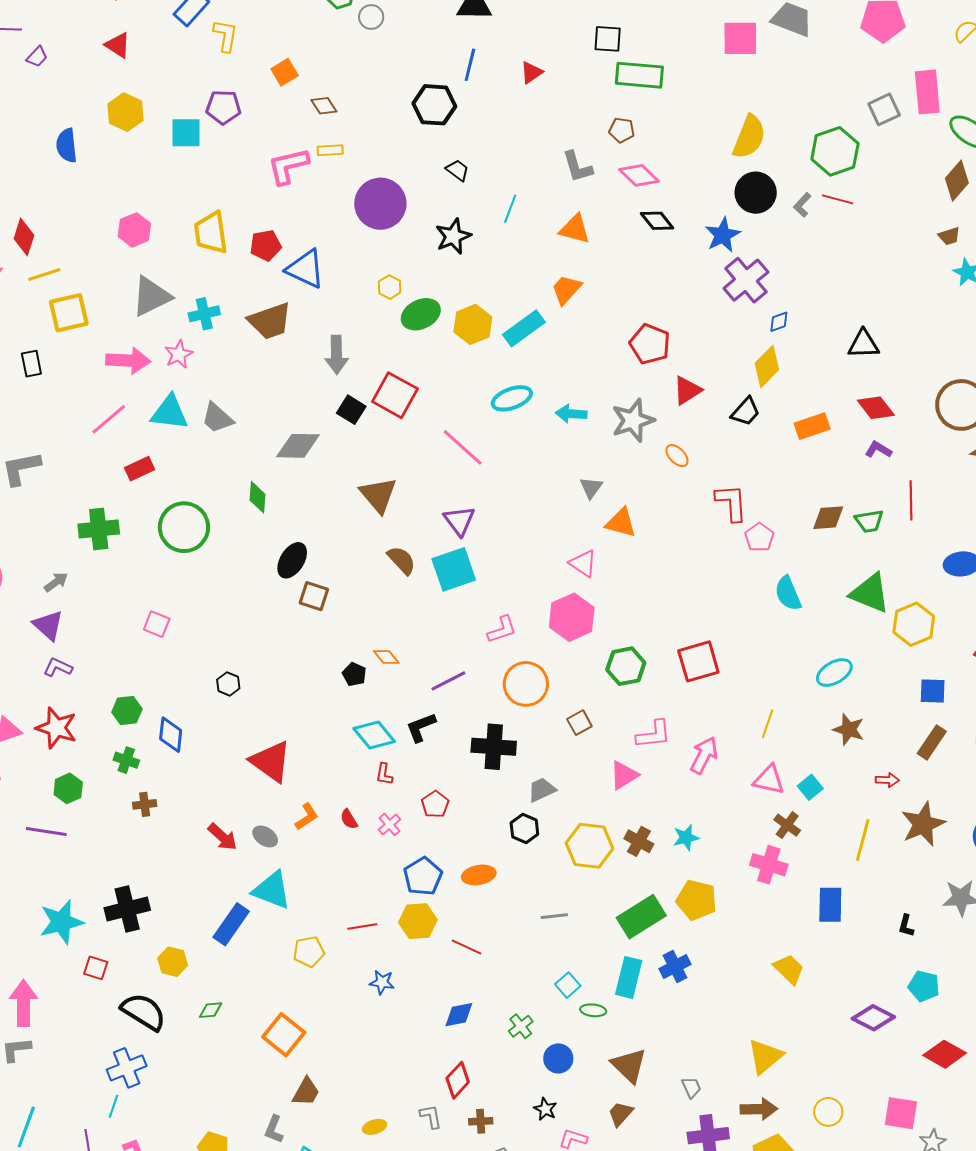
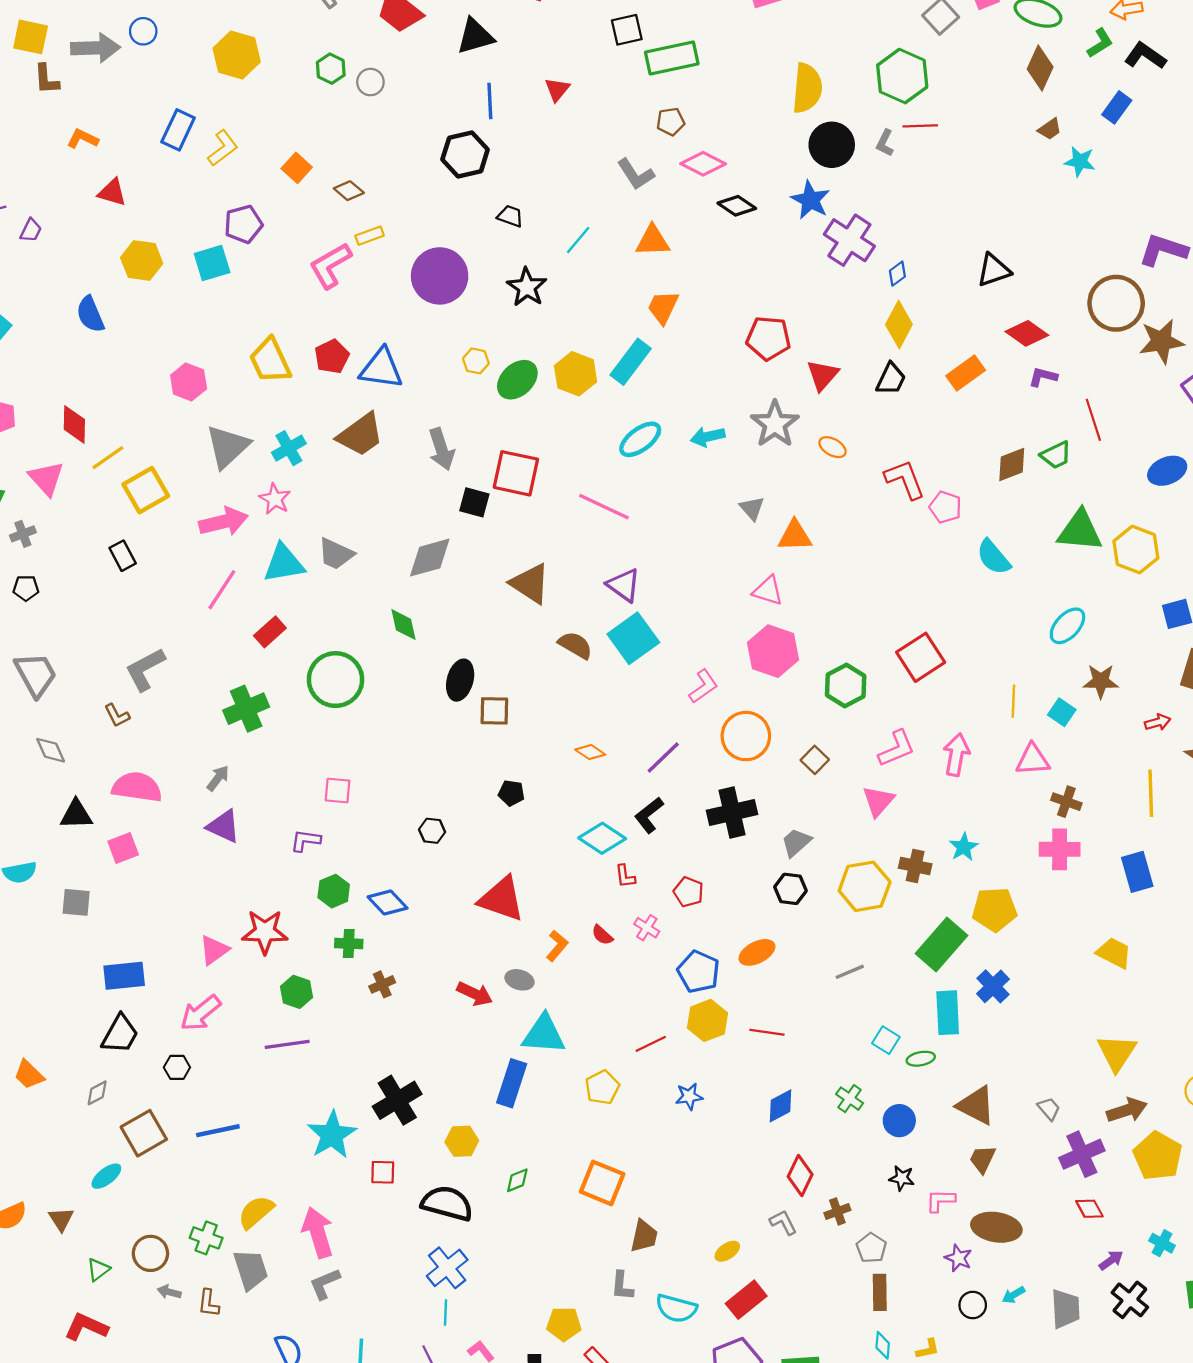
yellow L-shape: (226, 36) -> (223, 148), turned 60
cyan line: (510, 209) -> (578, 240), turned 36
purple L-shape: (58, 667) -> (306, 840), moved
black pentagon: (354, 674) -> (511, 793), moved
blue diamond: (171, 735) -> (388, 903), turned -33
cyan square: (810, 787) -> (1062, 712), moved

